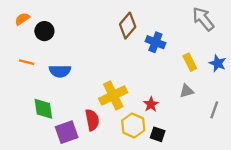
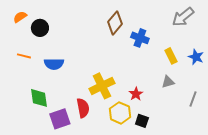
gray arrow: (203, 19) -> (183, 17), turned -90

